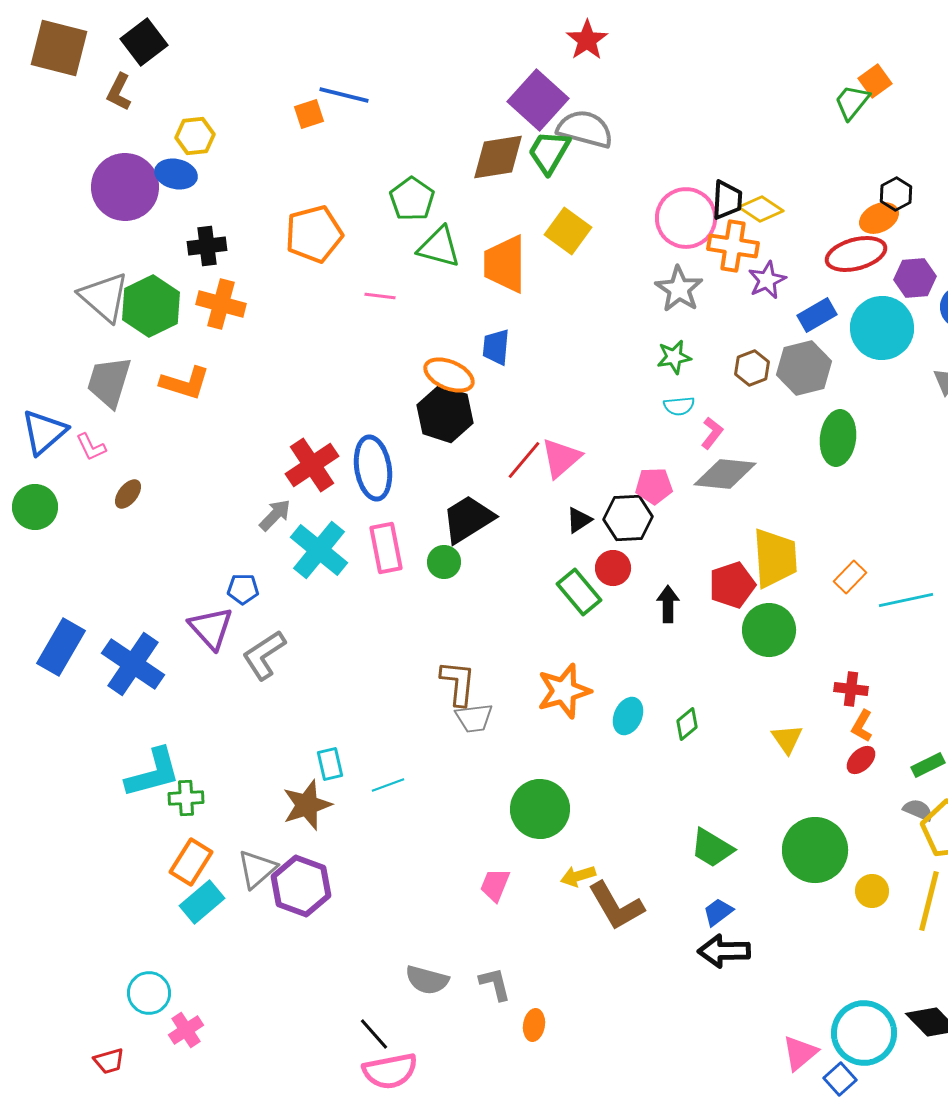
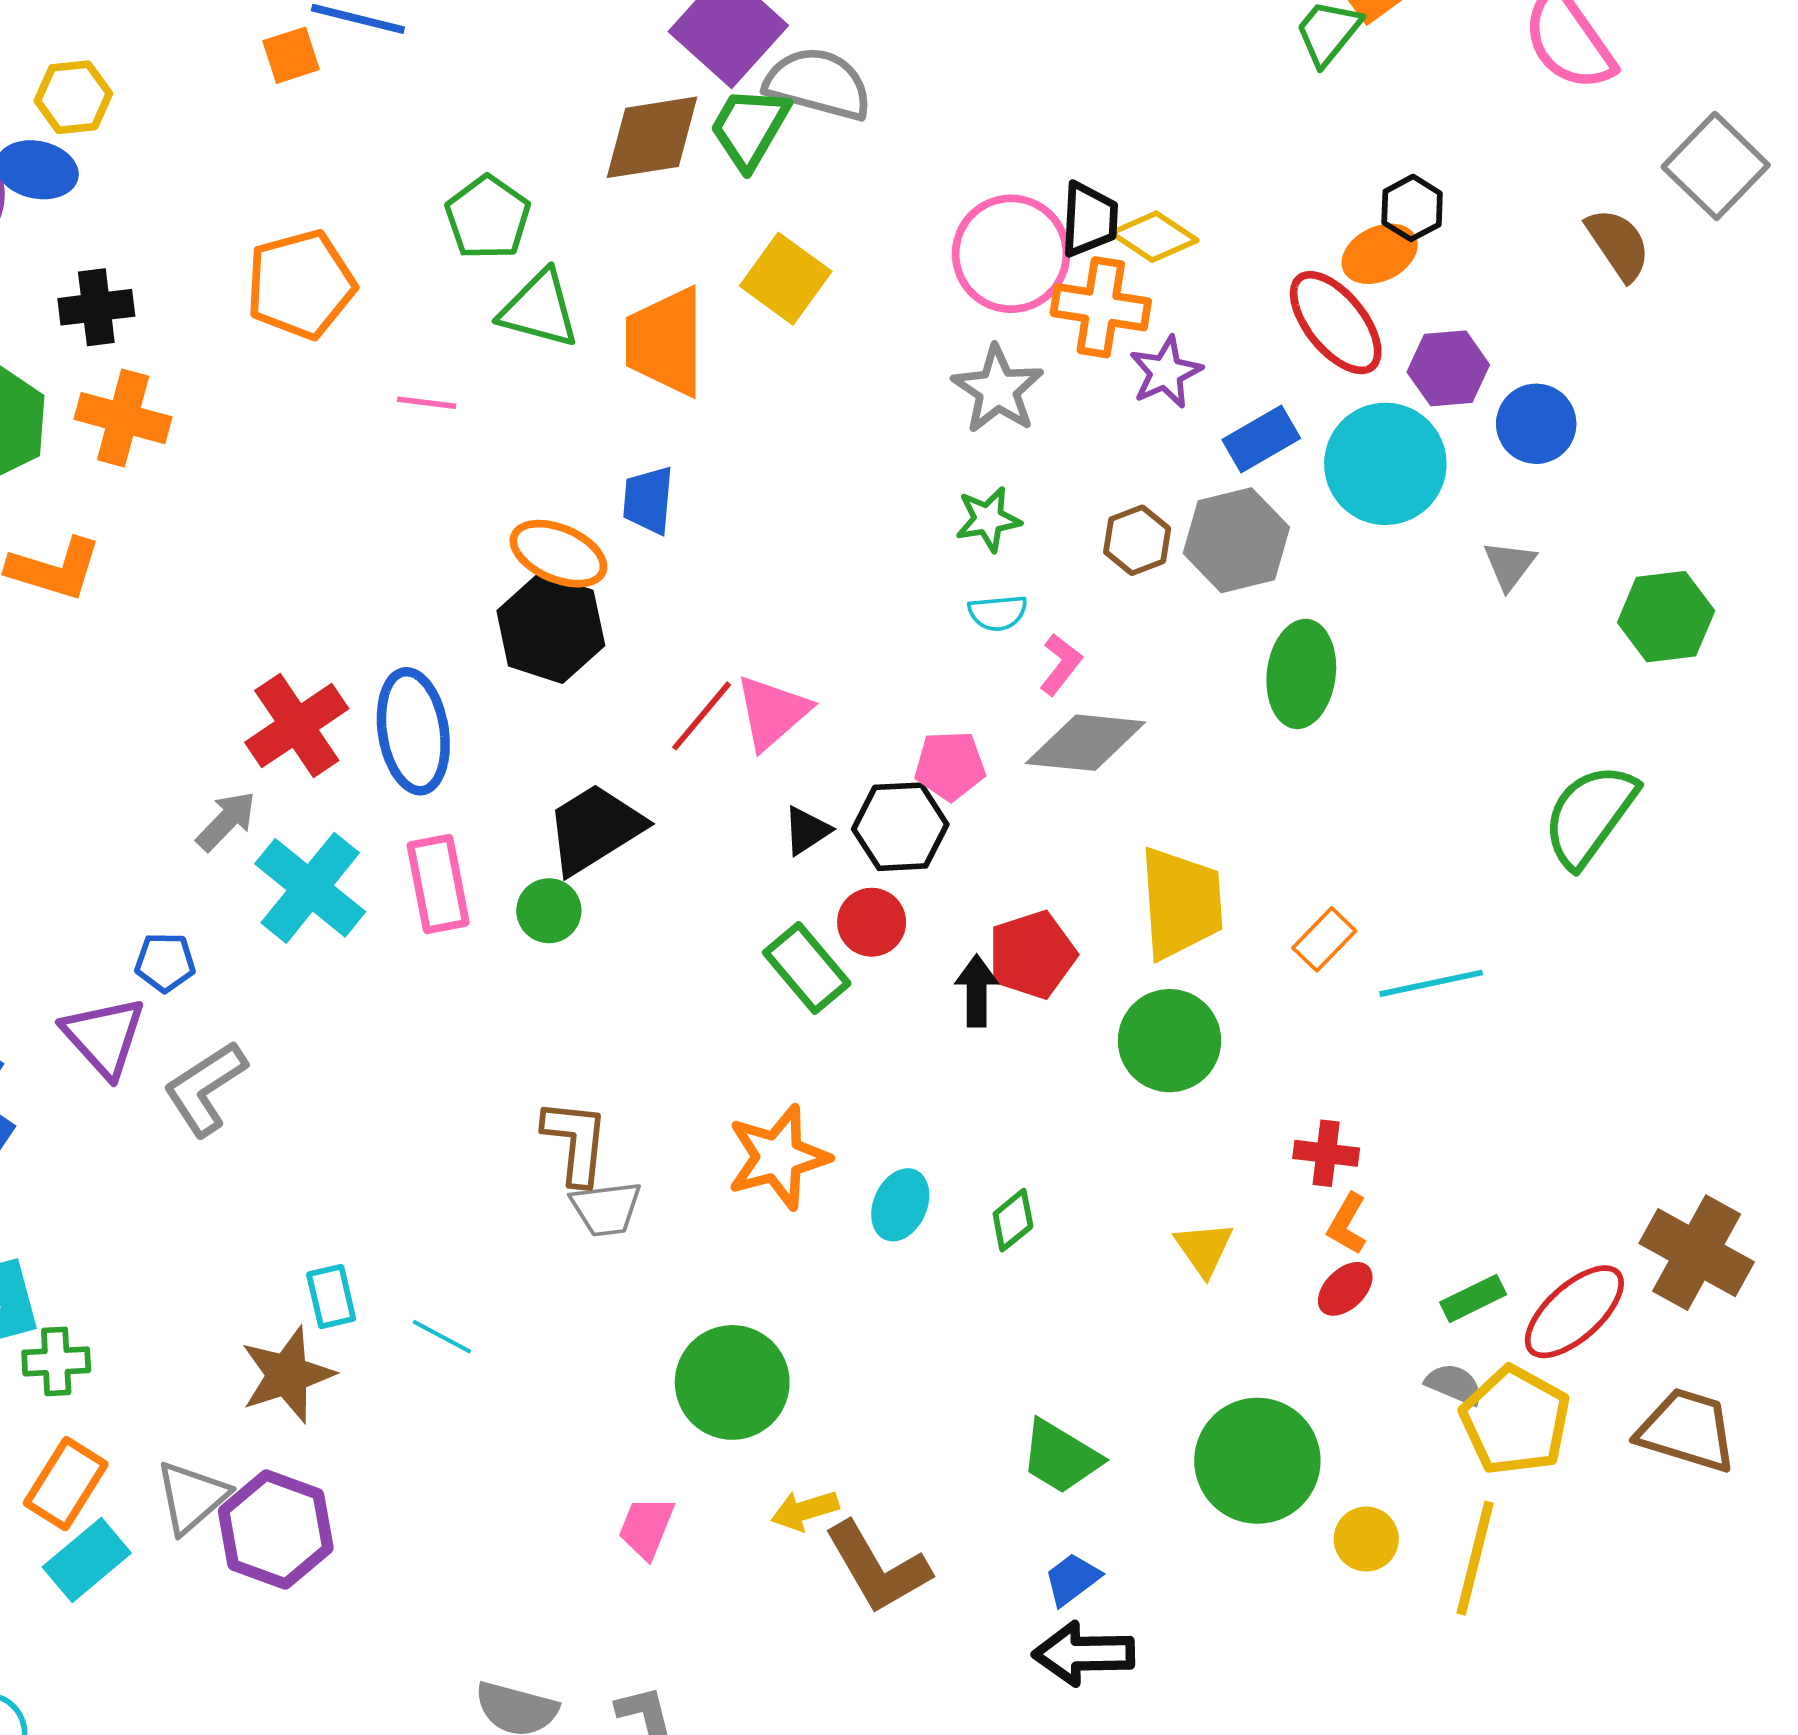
red ellipse: (856, 254) -> (1336, 323), turned 66
red pentagon: (732, 585) -> (1032, 955), moved
cyan line: (388, 785) -> (442, 1337), turned 48

